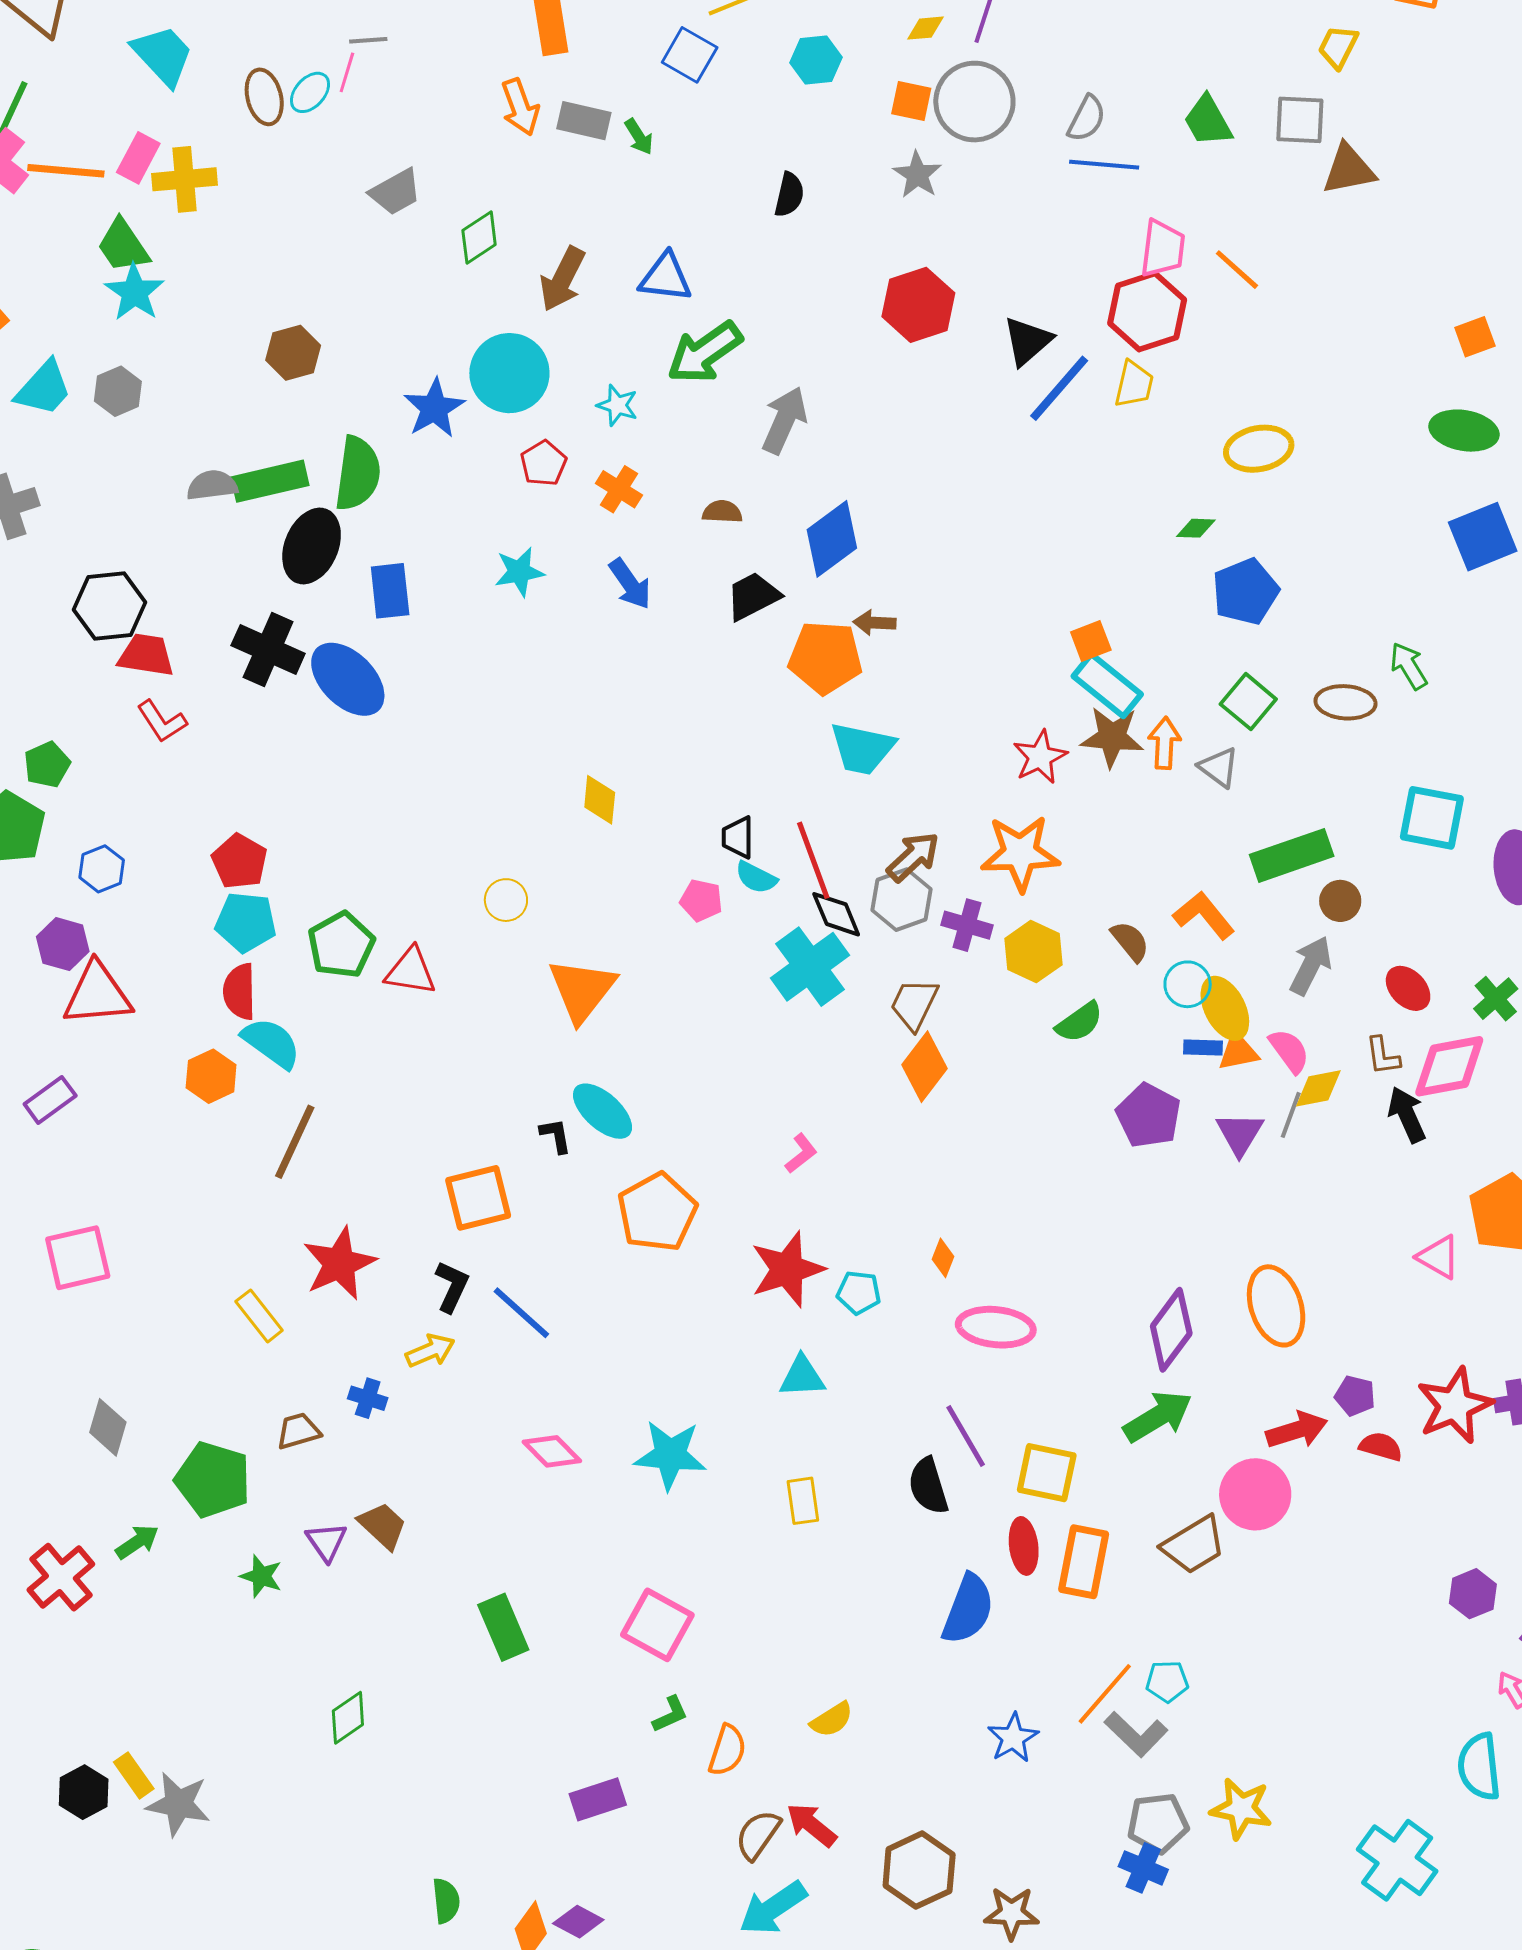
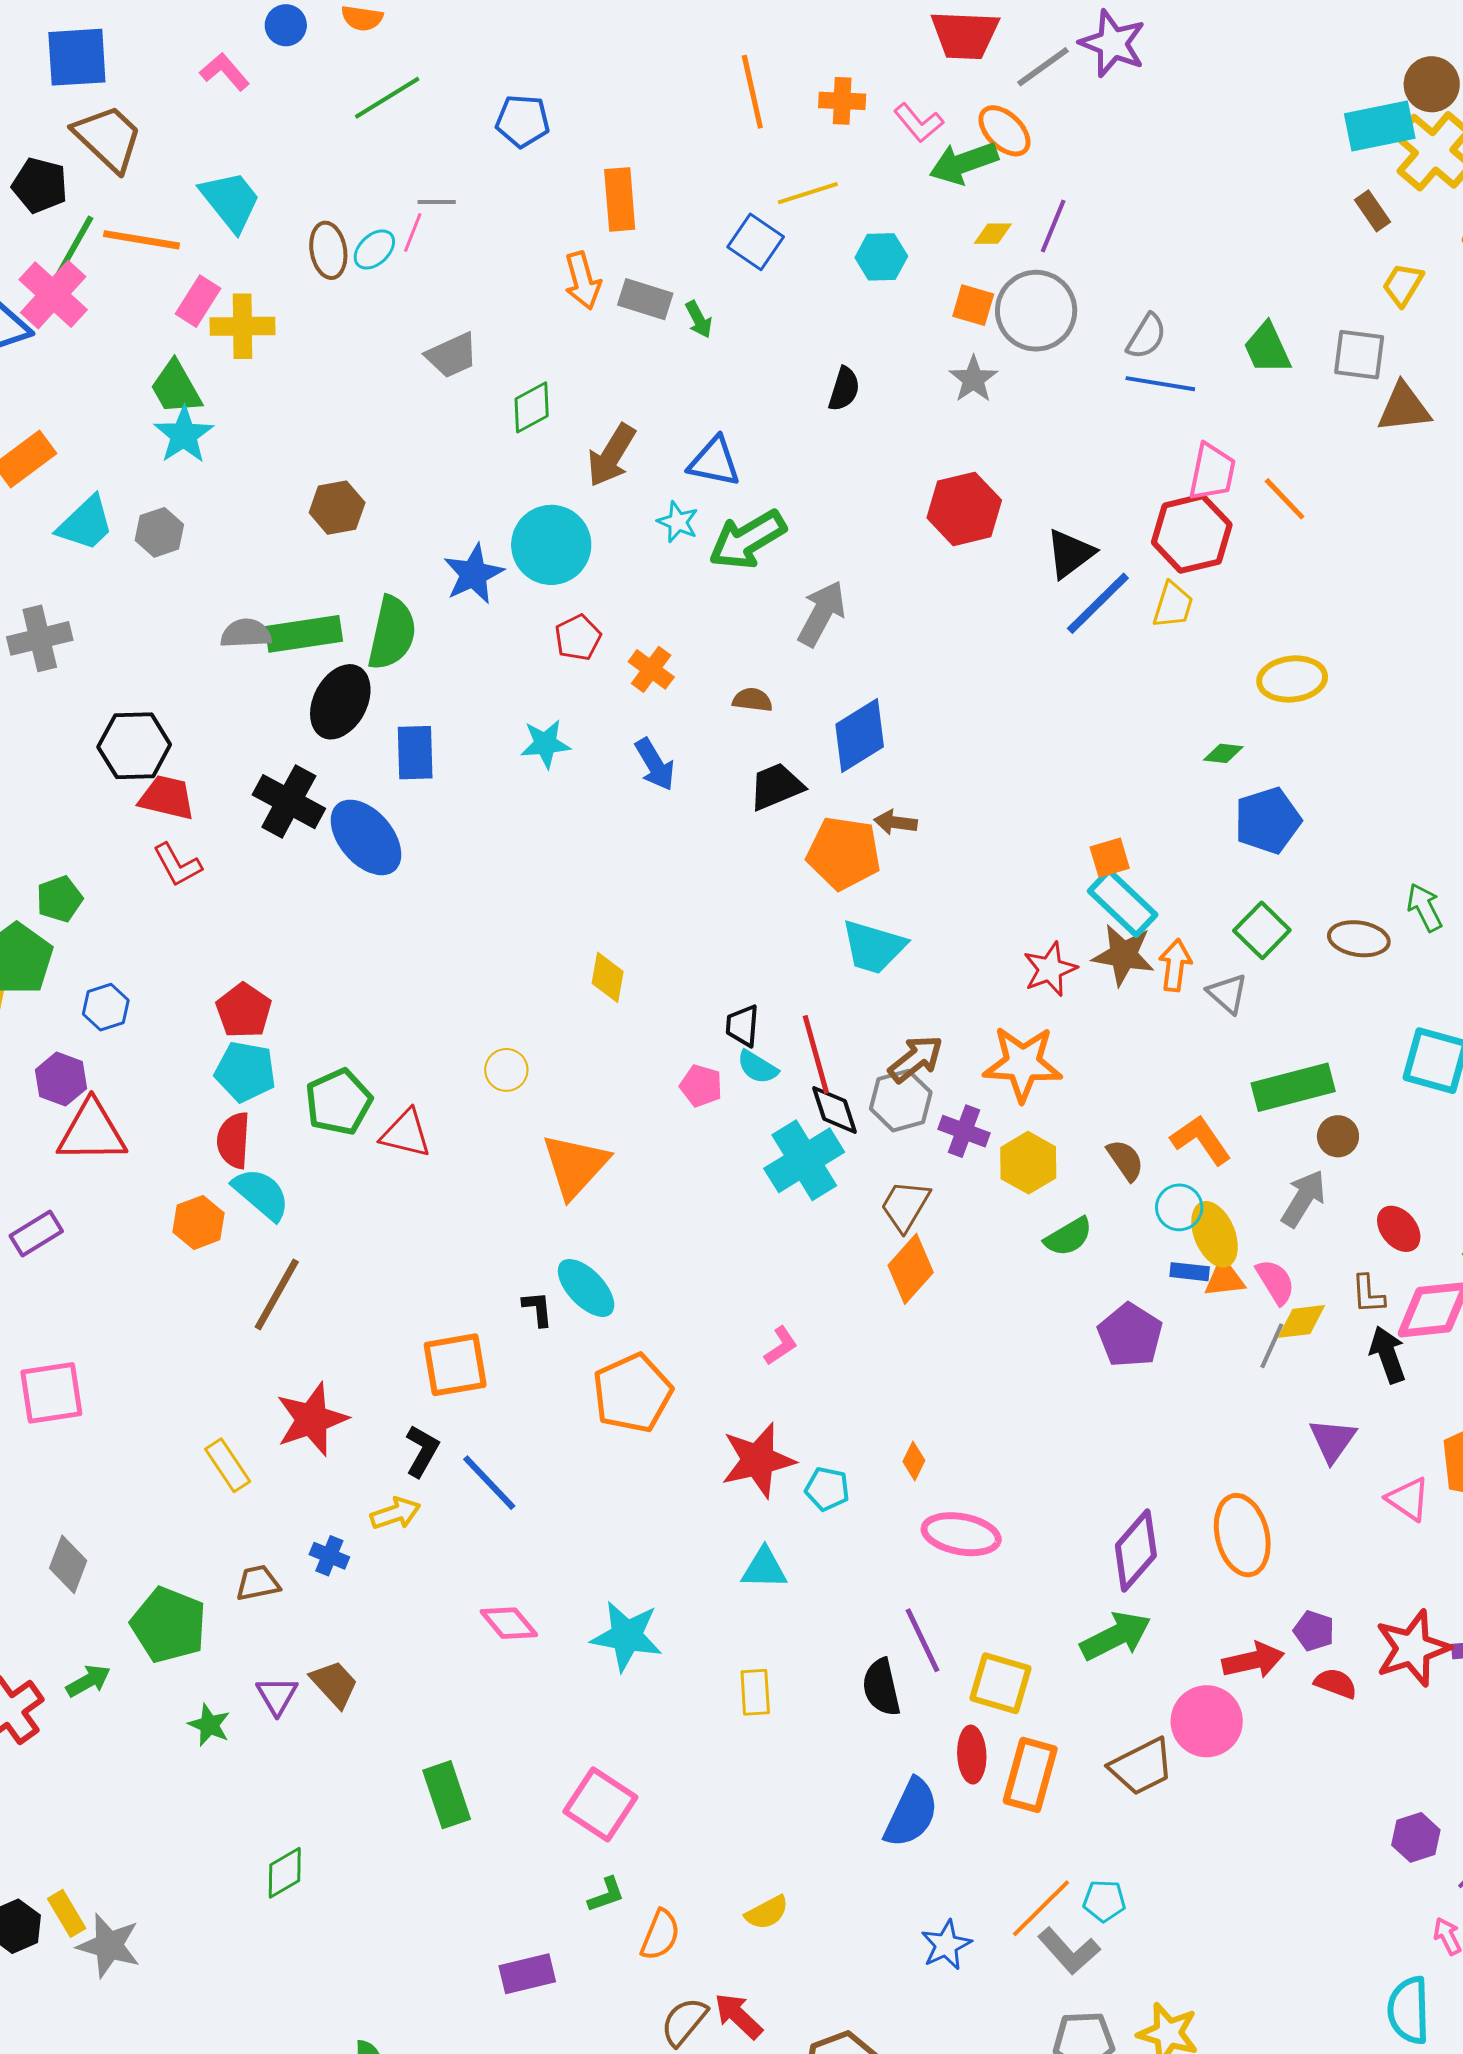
orange line: (66, 171) -> (142, 240), moved
cyan star: (617, 405) -> (678, 522), moved
purple triangle: (1240, 1134) -> (1333, 1440), moved

